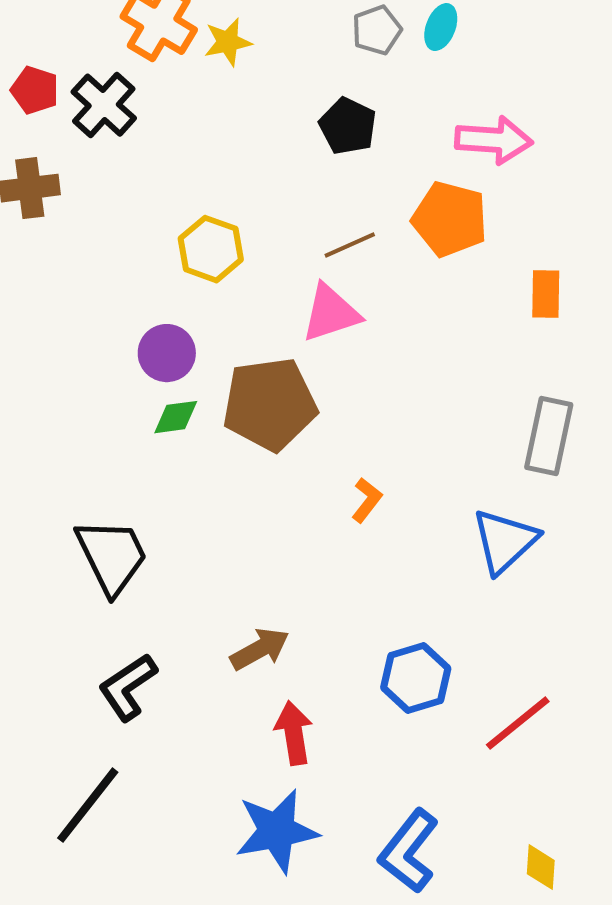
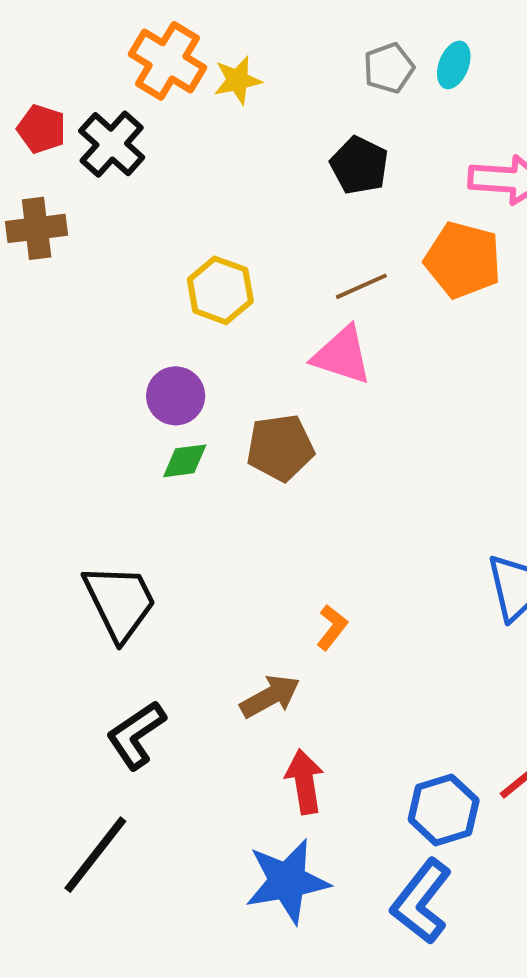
pink triangle: (331, 313) -> (342, 355), turned 36
brown pentagon: (270, 404) -> (280, 448), size x0.7
orange L-shape: (367, 500) -> (332, 627), moved
blue hexagon: (416, 678) -> (444, 810), moved

